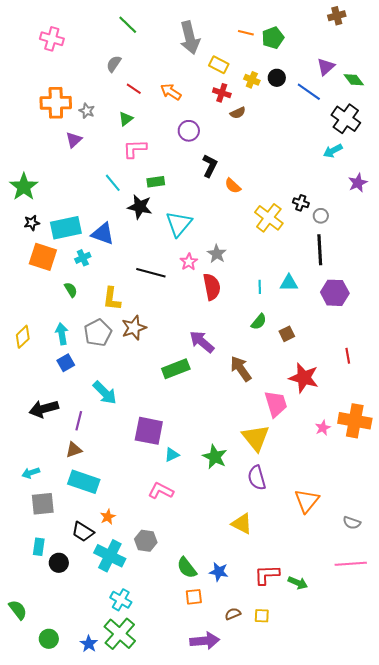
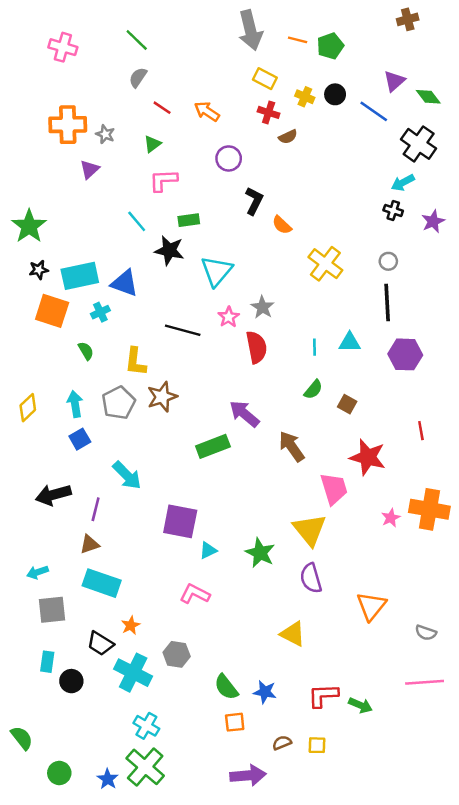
green line: (128, 25) -> (137, 40), moved
gray arrow: (190, 38) -> (250, 30), moved
black cross: (301, 203) -> (393, 210), moved
brown square: (287, 334) -> (347, 404), turned -35

